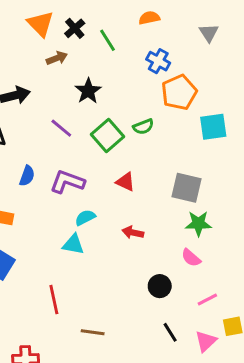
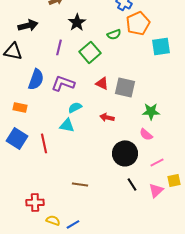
green semicircle: (143, 127) -> (114, 34), moved
purple line: (61, 128) -> (59, 47), turned 63
blue semicircle: (27, 176) -> (36, 79), size x1.5
gray square: (187, 188) -> (125, 87), moved
black circle: (160, 286) -> (125, 153), size x1.6
red line: (54, 300) -> (44, 143), moved

